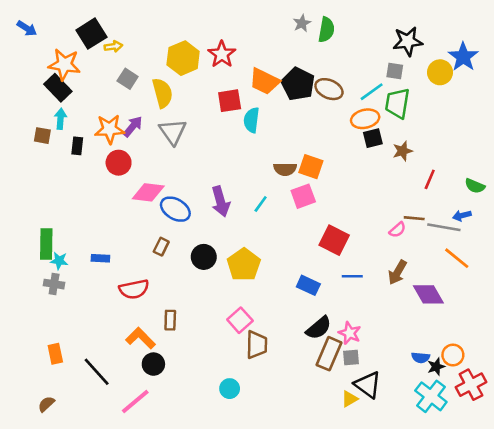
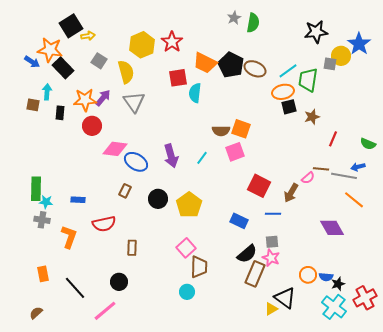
blue arrow: (27, 28) -> (32, 62), moved
gray square: (395, 71) -> (330, 64), moved
black rectangle: (58, 88) -> (63, 68), moved
brown arrow: (397, 272) -> (291, 193), moved
orange L-shape: (141, 338) -> (69, 237), moved, turned 65
orange circle: (453, 355) -> (308, 275), moved
gray square: (351, 358) -> (272, 242), moved
cyan circle: (230, 389) -> (187, 292), moved

